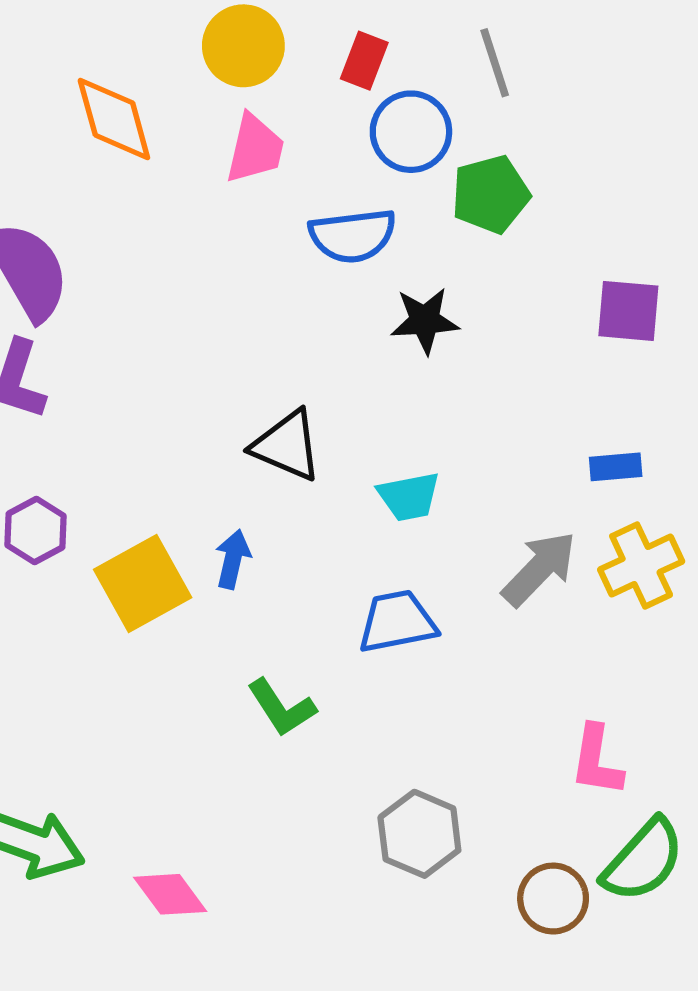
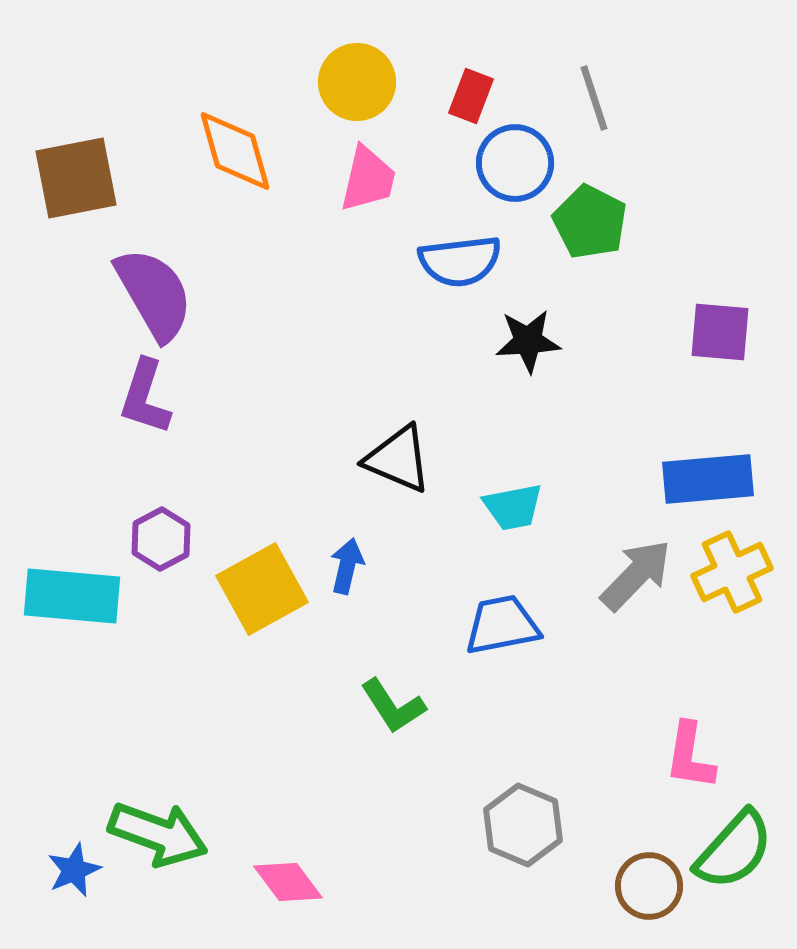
green pentagon: (490, 194) -> (590, 222), turned -30
blue rectangle: (616, 467) -> (708, 479), size x1.8

